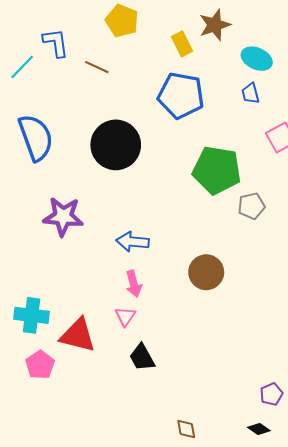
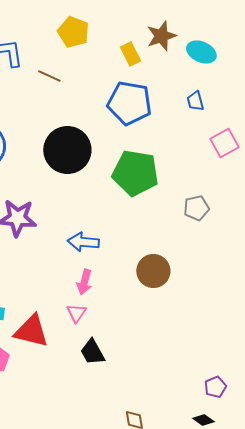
cyan ellipse: (257, 59) -> (201, 52), moved
green pentagon: (217, 170) -> (135, 173), moved
pink arrow: (134, 284) -> (84, 282), turned 30

